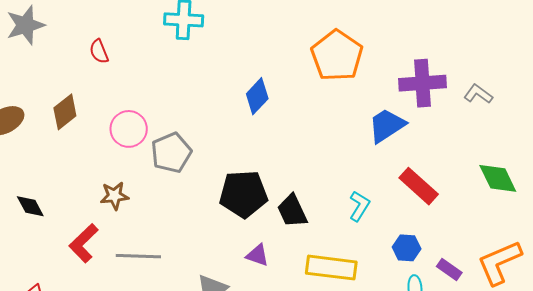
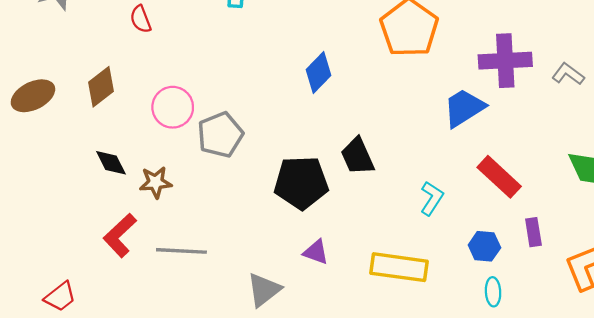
black diamond: (30, 206) -> (111, 163), moved
black trapezoid: (292, 211) -> (357, 156), moved
purple rectangle: (449, 270) -> (533, 232), moved, turned 45

